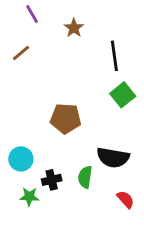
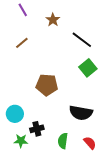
brown line: (21, 53) -> (22, 43), moved
black line: (114, 56) -> (82, 40), turned -45
green semicircle: (85, 177) -> (63, 141), moved

